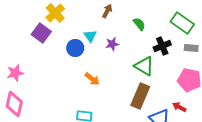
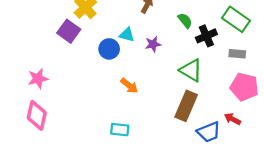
cyan triangle: (90, 36) -> (127, 35), turned -40
black cross: (162, 46) -> (206, 36), moved
gray rectangle: (191, 48) -> (237, 54), moved

